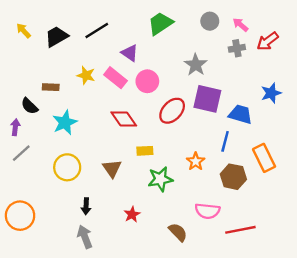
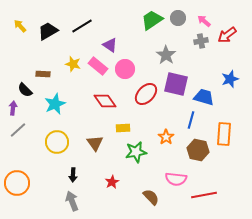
green trapezoid: (160, 24) -> (152, 20), moved
orange rectangle: (264, 158) -> (224, 134), turned 30

